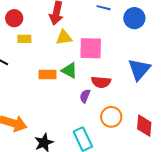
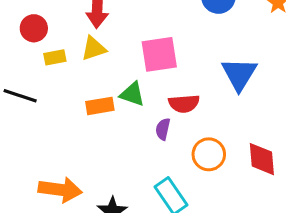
yellow triangle: (64, 37) -> (94, 48), moved

